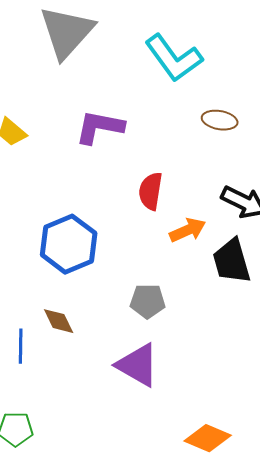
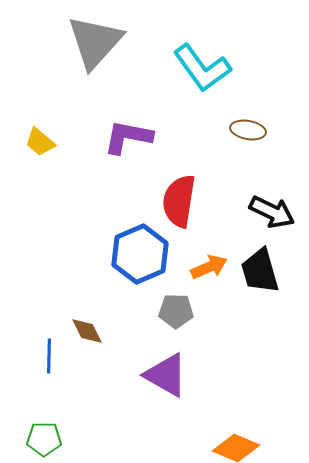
red semicircle: (151, 191) -> (179, 201), size x1.4
orange arrow: (188, 230) -> (209, 267), moved
blue hexagon: (69, 244) -> (140, 254), moved

